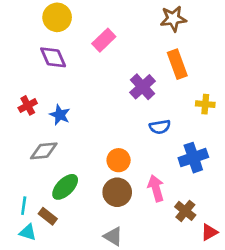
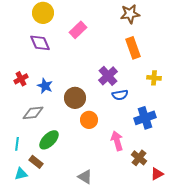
purple cross: (143, 87) -> (108, 76), moved
brown circle: (117, 192) -> (75, 98), moved
cyan line: (24, 206) -> (17, 144), moved
cyan triangle: (28, 232) -> (21, 174), turned -32

